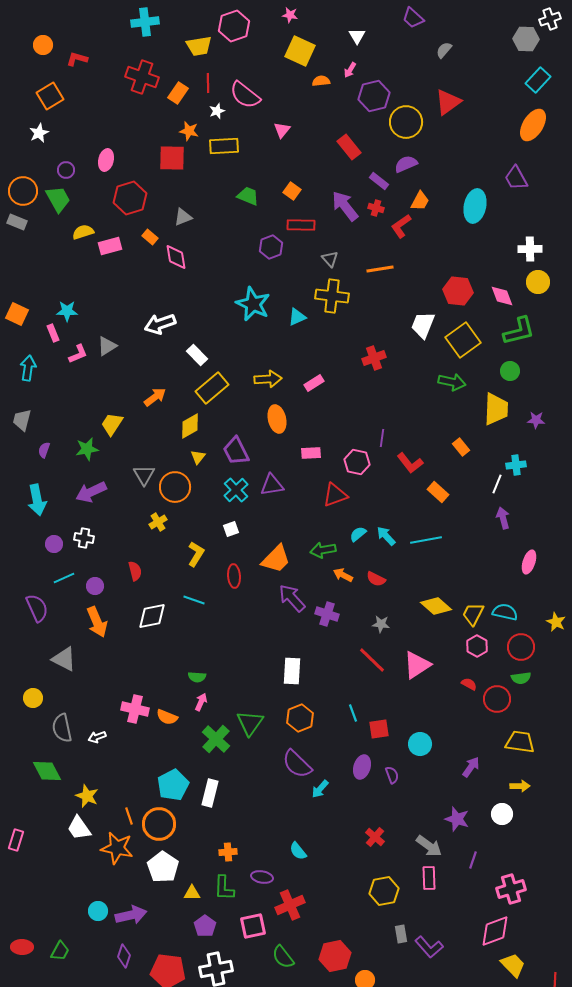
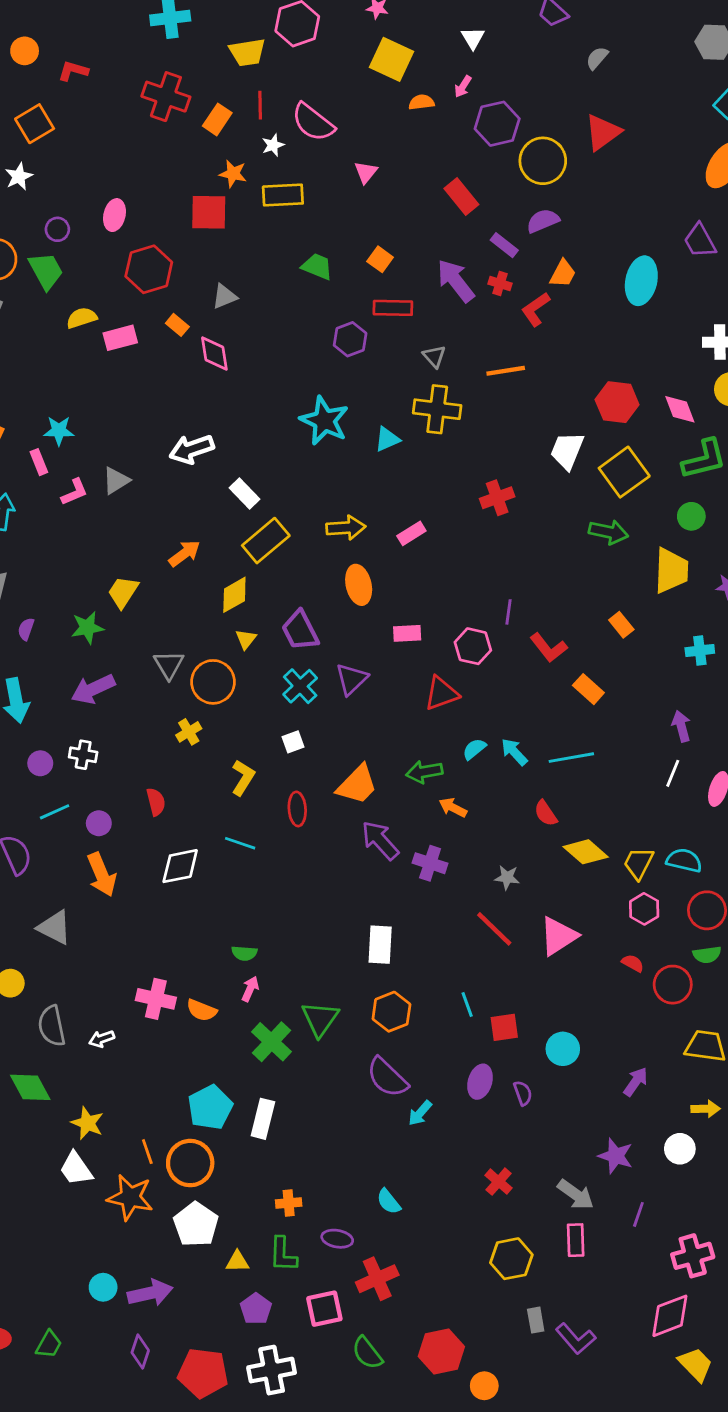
white line: (497, 484) -> (673, 773), moved
purple triangle: (272, 485) -> (351, 679), turned -35
red semicircle: (376, 579) -> (546, 813), moved, turned 30

